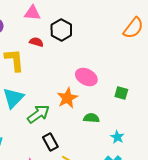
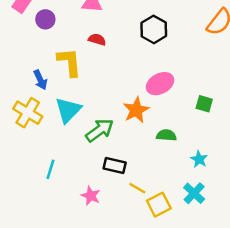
black hexagon: (61, 30) -> (154, 29), moved
pink ellipse: (86, 77) -> (160, 84), turned -55
black rectangle: (50, 142) -> (115, 166), turned -48

